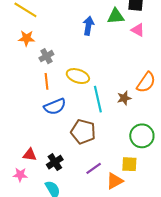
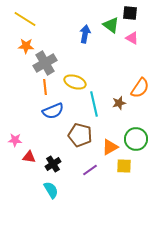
green triangle: (116, 16) -> (111, 25), turned 42
gray cross: (46, 56) -> (45, 63), size x1.6
pink star: (20, 175) -> (15, 140), moved
orange triangle: (115, 181) -> (110, 147), moved

